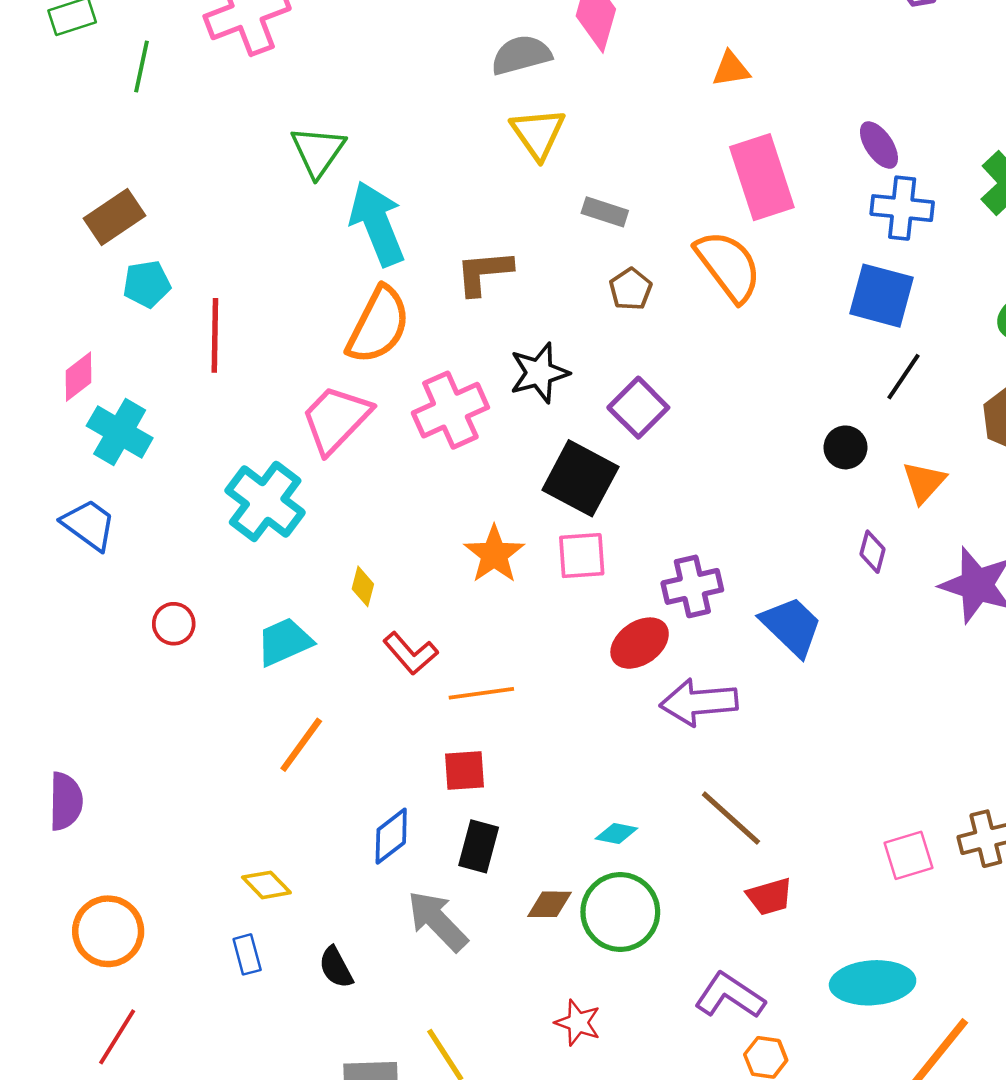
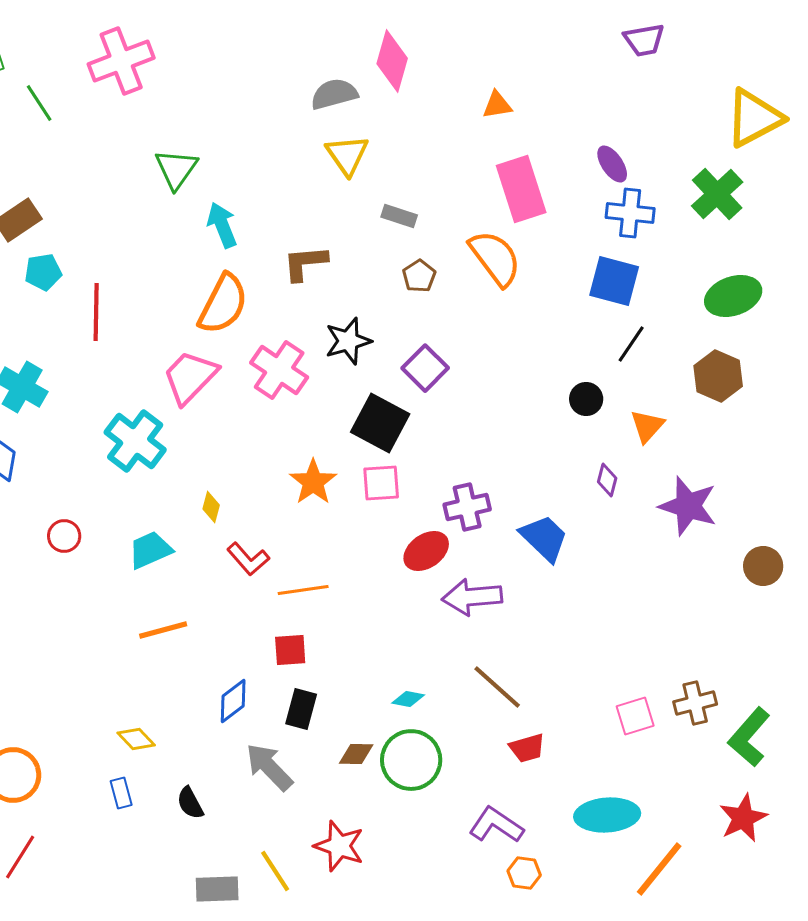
green line: (142, 67) -> (39, 103), turned -45
cyan arrow: (377, 224) -> (222, 225), size x0.7
pink cross: (450, 410) -> (279, 370), turned -32
orange line: (301, 745) -> (163, 630), turned 39
red star: (578, 1023) -> (339, 846), moved, size x1.4

